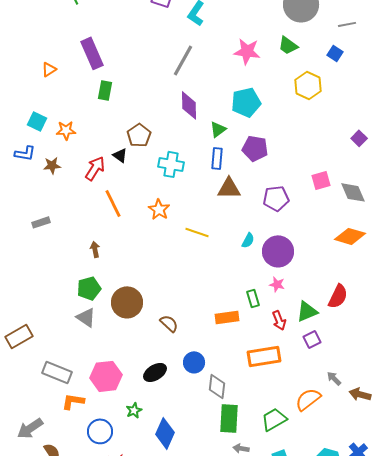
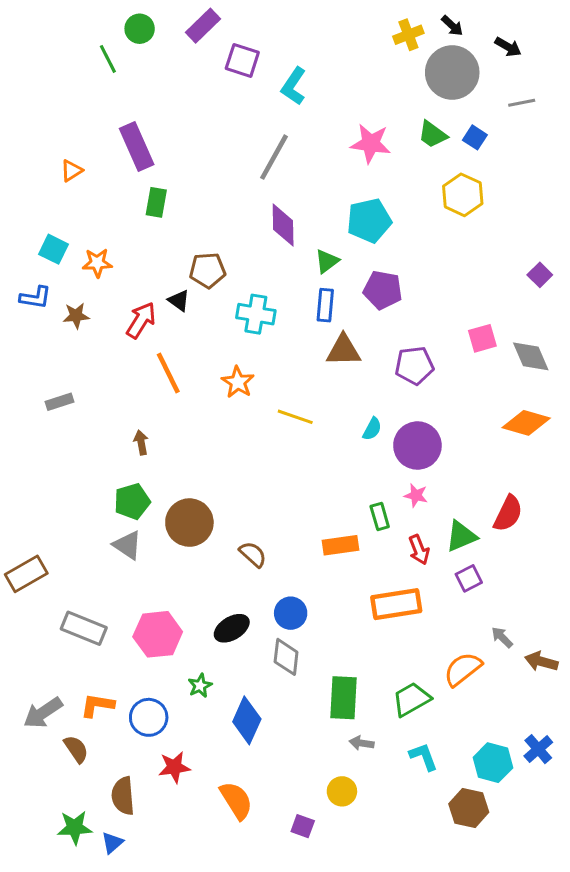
blue square: (335, 53) -> (475, 137), moved
brown pentagon: (139, 135) -> (208, 270), turned 30
gray diamond: (217, 386) -> (286, 657), moved
orange L-shape: (73, 401) -> (97, 705), moved

